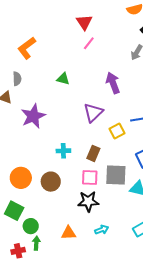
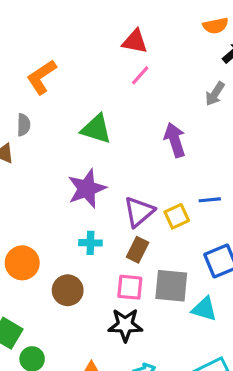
red triangle: (84, 22) -> (135, 41), turned -48
green triangle: (63, 79) -> (96, 129), size x1.5
purple triangle: (93, 112) -> (139, 212), moved
purple star: (33, 116) -> (87, 189), moved
orange circle: (21, 178) -> (22, 263), moved

